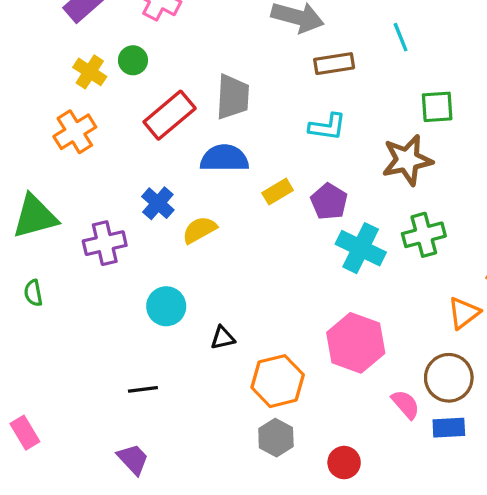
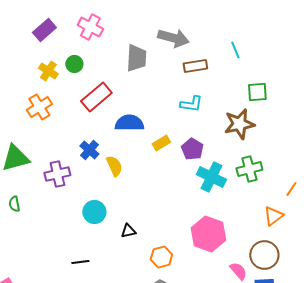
gray trapezoid: (233, 97) -> (136, 58), moved
yellow semicircle: (199, 230) -> (114, 166), turned 95
orange hexagon: (278, 381) -> (161, 257), size x0.7

